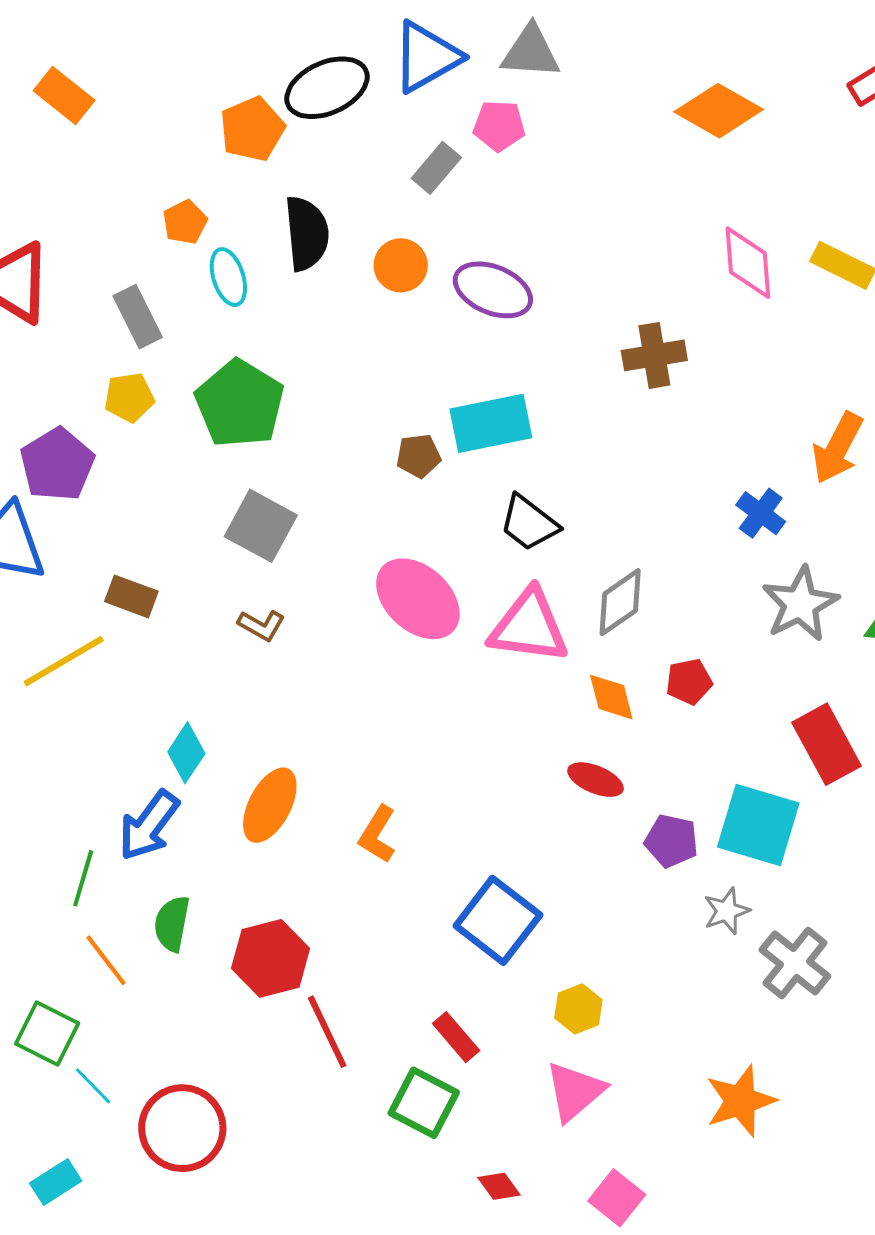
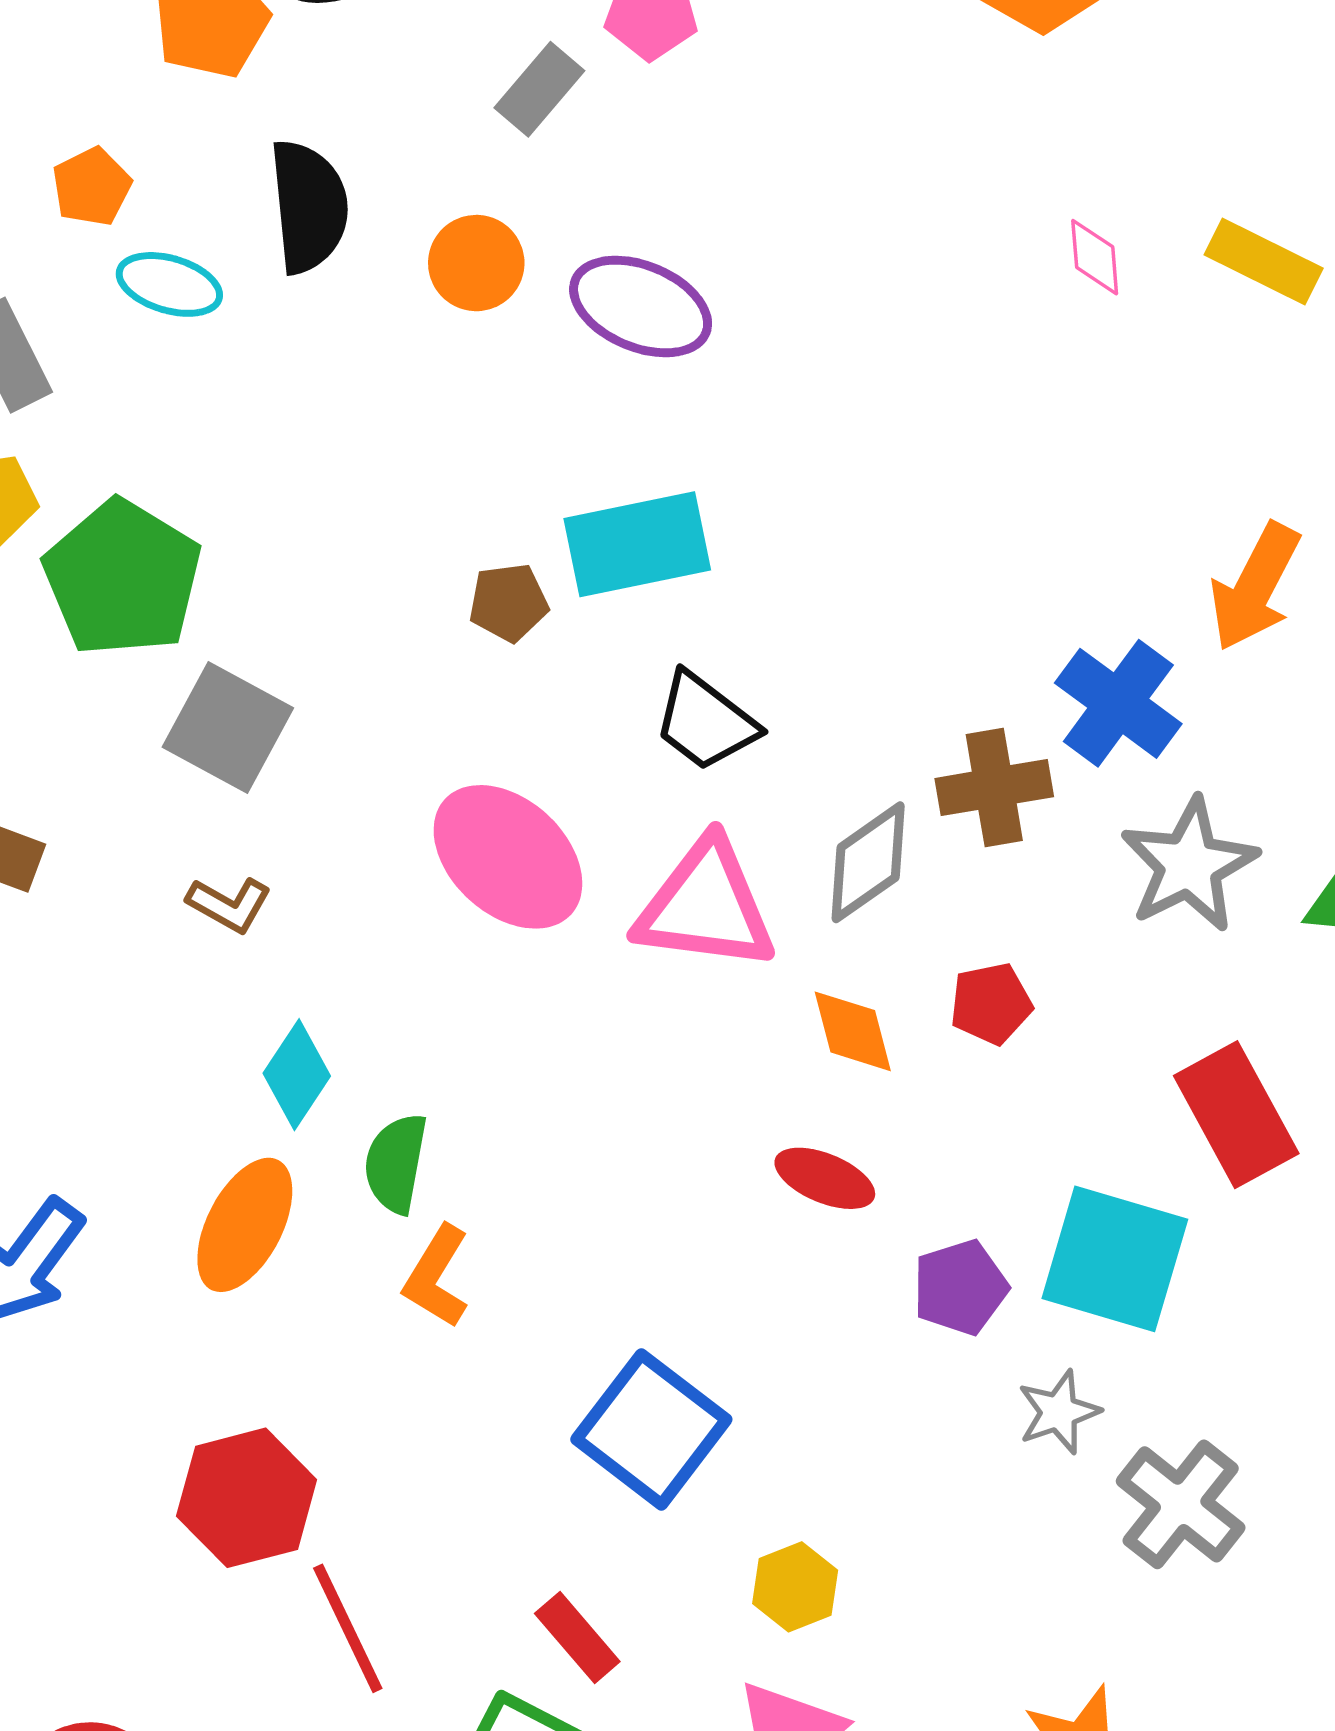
pink diamond: (748, 263) -> (1095, 257), size x0.6
cyan ellipse: (228, 277) -> (169, 284), turned -56
brown cross: (654, 355) -> (994, 788), moved
green pentagon: (240, 404) -> (123, 578), moved
blue cross: (761, 513) -> (1118, 703), size x1.4
cyan diamond: (186, 753) -> (297, 1075), moved
purple pentagon: (671, 841) -> (960, 1287), turned -30
green semicircle: (172, 924) -> (396, 1163), moved

